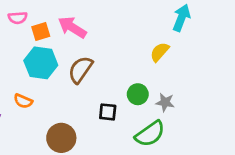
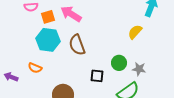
brown semicircle: (80, 70) -> (77, 45), turned -55

